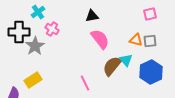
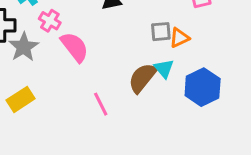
pink semicircle: (100, 39) -> (75, 47), moved
orange triangle: (136, 40) -> (179, 38), turned -40
gray square: (150, 41) -> (161, 32), moved

